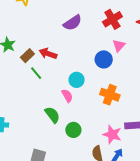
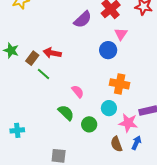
purple semicircle: (73, 23) -> (83, 19), moved
cyan circle: (77, 80) -> (109, 108), moved

